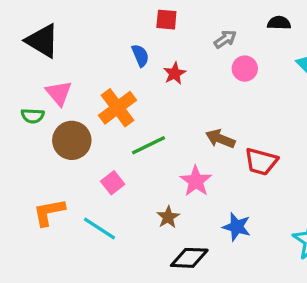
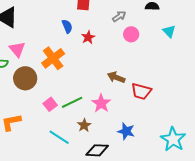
green line: (149, 145) -> (72, 102), moved
cyan line: (100, 228) -> (59, 137), moved

